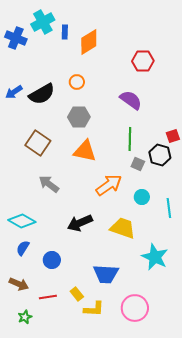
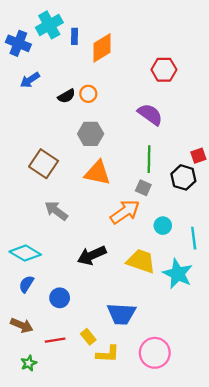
blue arrow: (14, 92) -> (30, 80), moved
black semicircle: (42, 94) -> (66, 96), moved, size x0.6
gray square: (138, 164) -> (143, 188), moved
cyan star: (155, 257) -> (178, 274), moved

